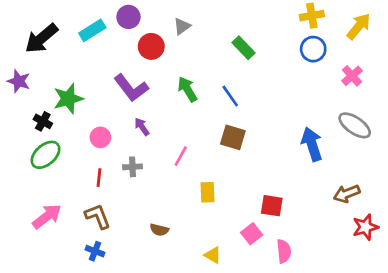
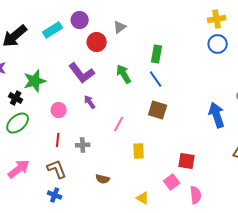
green rectangle: (244, 48) -> (157, 54), moved, turned 54
gray cross: (133, 167) -> (83, 145), moved

